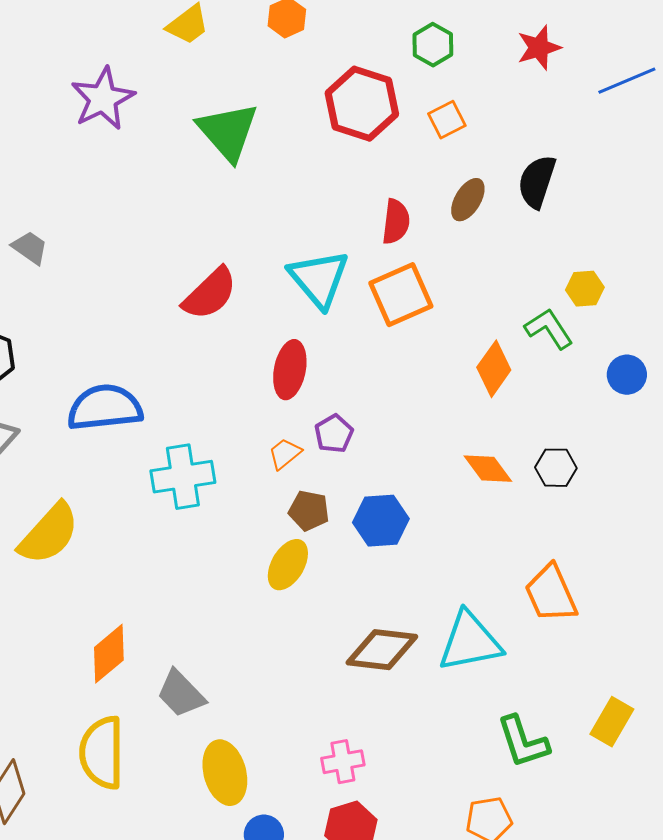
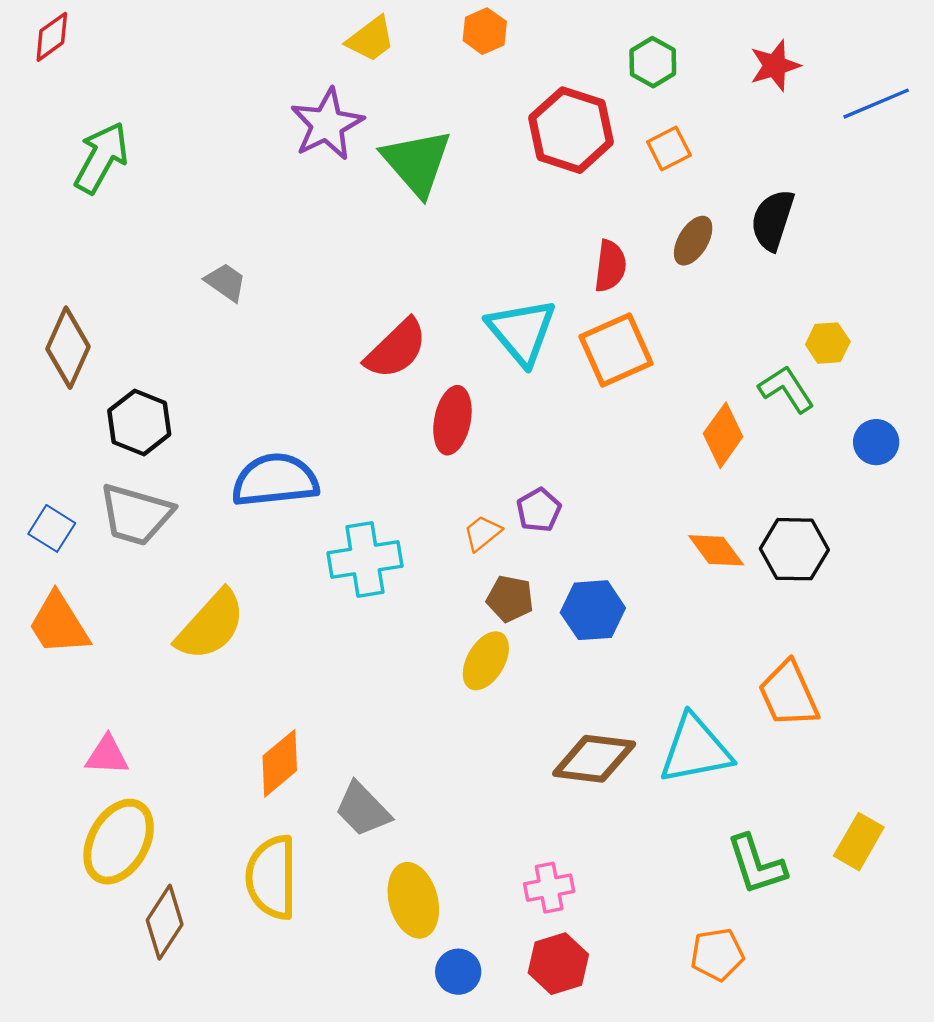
purple star: (103, 99) -> (327, 124), moved
gray trapezoid: (30, 248) -> (226, 282), moved
red ellipse: (290, 370) -> (452, 420), moved
black hexagon: (556, 468) -> (794, 549), size x1.4

